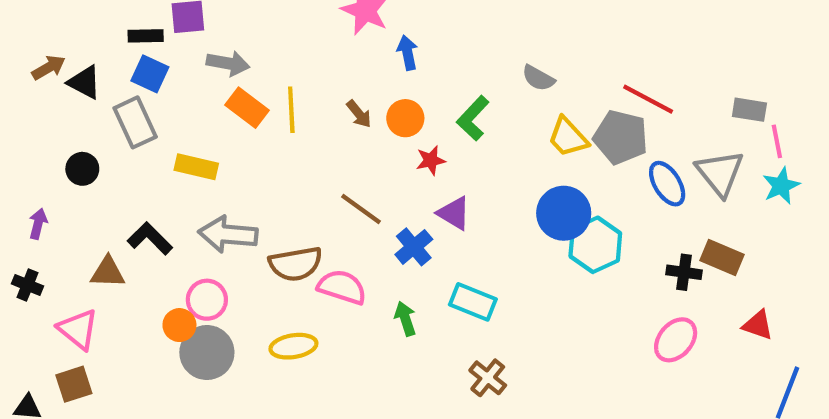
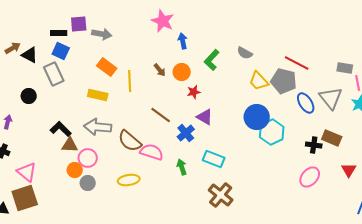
gray arrow: (228, 63) -> (102, 34), moved
yellow line: (291, 110) -> (130, 81), moved
green L-shape: (473, 118) -> (212, 60), moved
yellow rectangle: (196, 167) -> (98, 95), moved
brown semicircle: (296, 264) -> (130, 141), turned 50
brown triangle: (108, 272) -> (70, 145), moved
red triangle: (758, 325) -> (349, 170), turned 42
gray circle: (207, 353) -> (88, 183), size x0.6
brown cross: (488, 378) -> (221, 195), size x1.4
brown square: (74, 384) -> (25, 198), size x1.5

